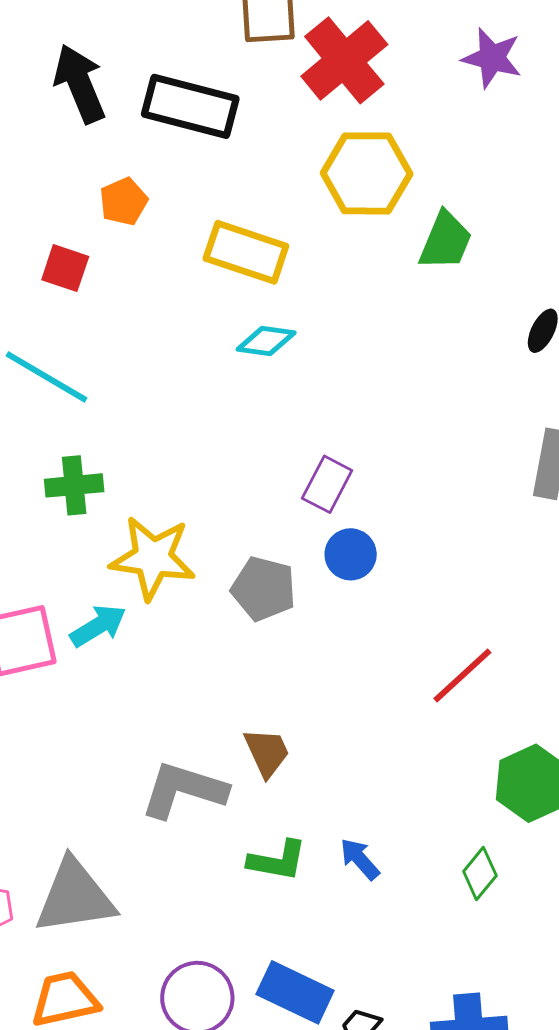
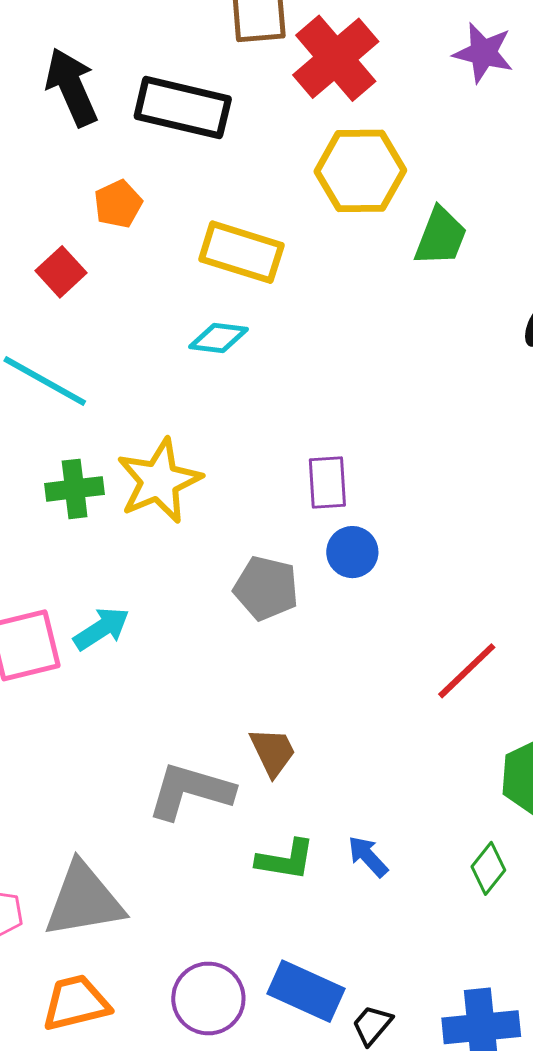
red square: (65, 268) -> (61, 272), turned 30
cyan diamond: (266, 341) -> (218, 338), moved
purple rectangle: (327, 484) -> (327, 482), turned -30
yellow star: (153, 558) -> (159, 481), moved, turned -30

